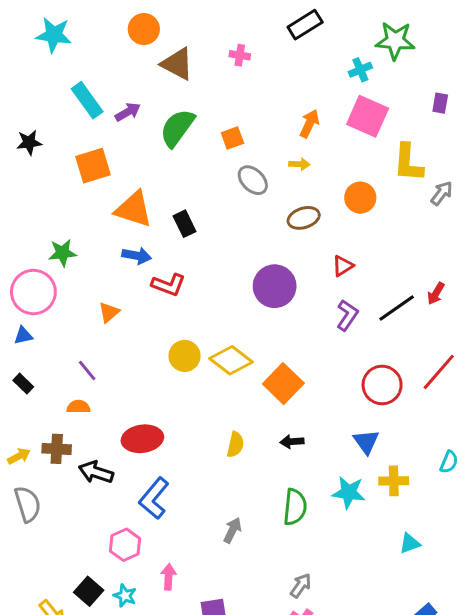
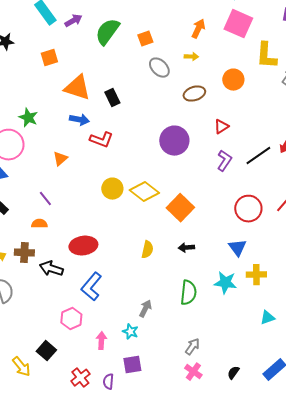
orange square: (93, 166) -> (49, 58), size x0.7
green star: (62, 253) -> (28, 118), turned 30
cyan star: (125, 596) -> (130, 332), moved

